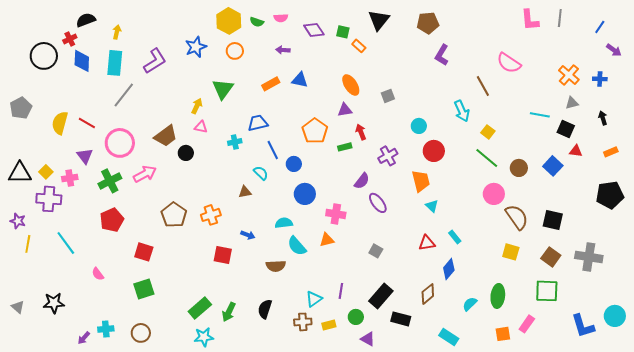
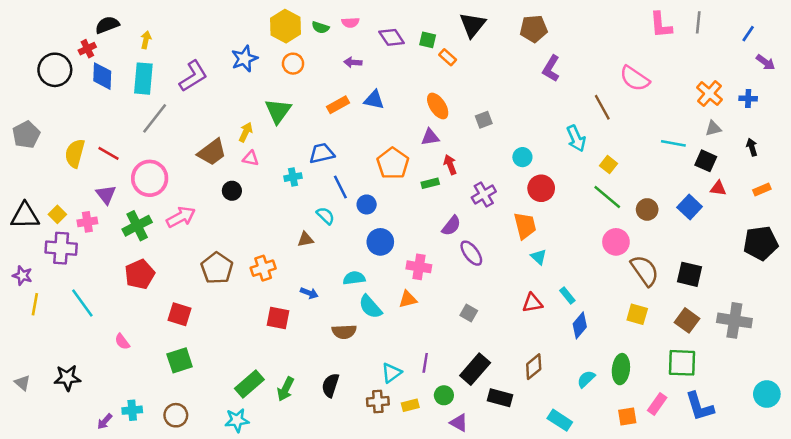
brown trapezoid: (166, 136) -> (212, 152), moved
blue diamond: (449, 269) -> (580, 325), moved
blue L-shape: (583, 326) -> (700, 406), moved
cyan star: (204, 337) -> (237, 420), moved

